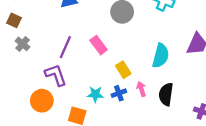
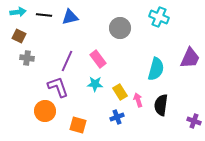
gray cross: (23, 44) -> (27, 58), turned -32
yellow rectangle: (123, 70) -> (120, 92), moved
blue cross: (119, 93) -> (117, 117), moved
cyan star: (95, 94) -> (95, 84), moved

